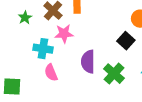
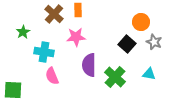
green star: (25, 18) -> (23, 32), moved
pink star: (64, 34) -> (76, 37), moved

